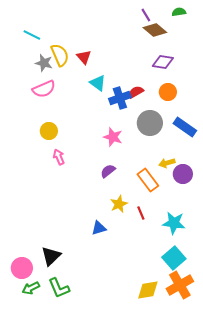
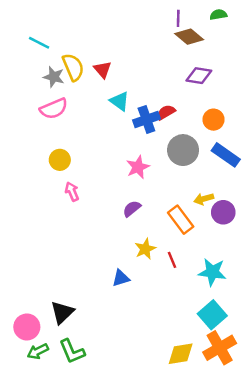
purple line: (146, 15) -> (178, 18), turned 32
orange circle: (168, 92) -> (214, 120), moved
pink star: (113, 137) -> (138, 167), turned 30

